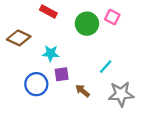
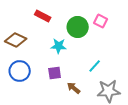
cyan star: (51, 53) -> (59, 46), moved
blue circle: (36, 84) -> (20, 71), moved

